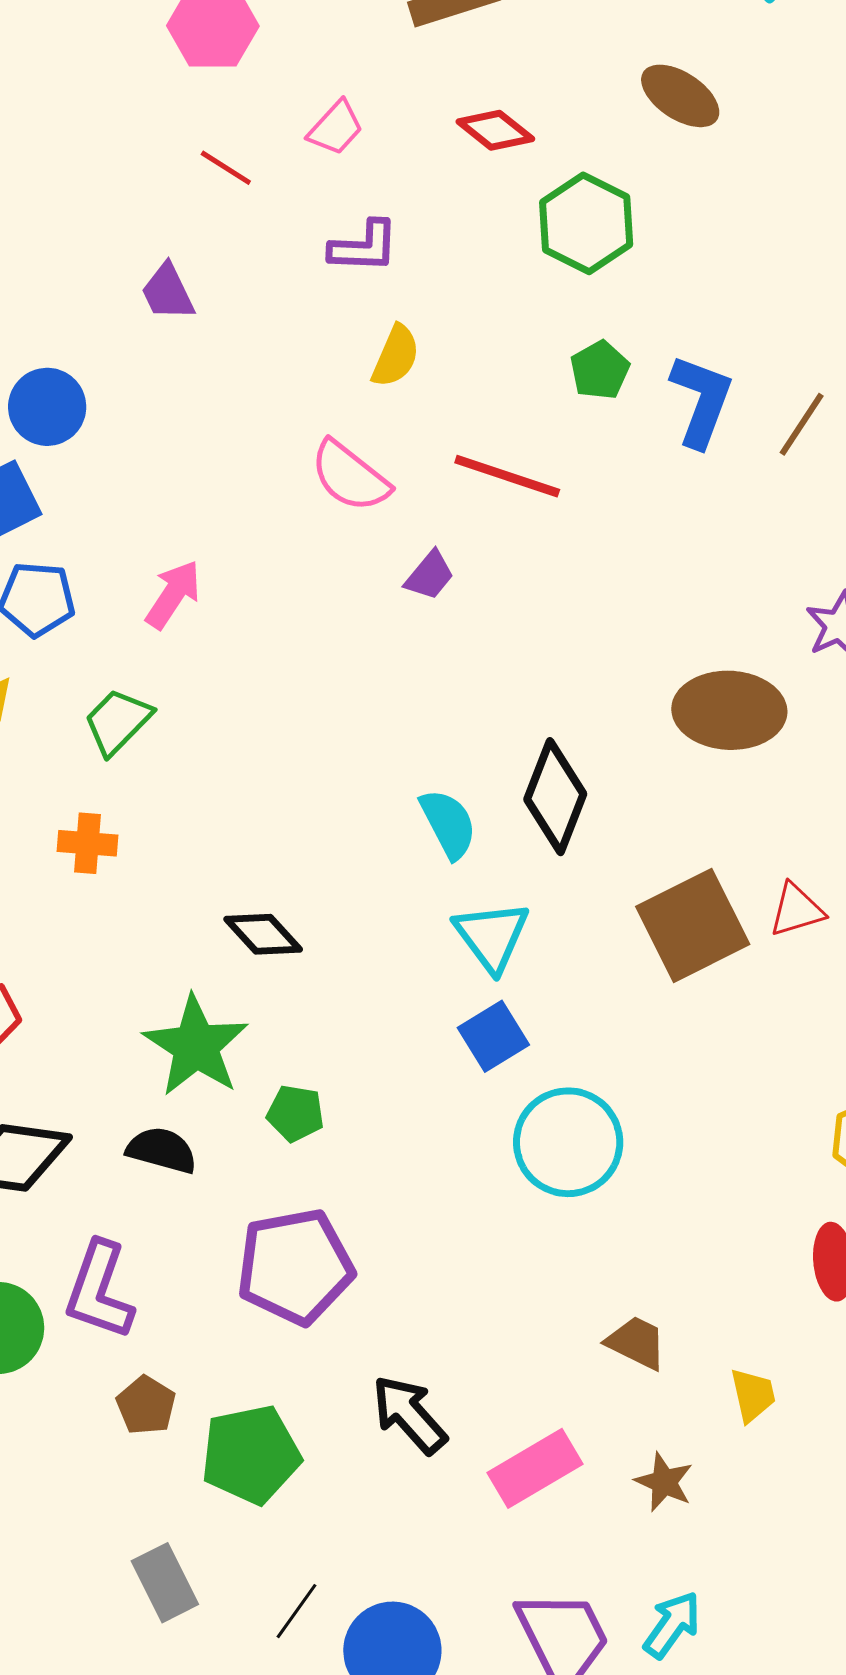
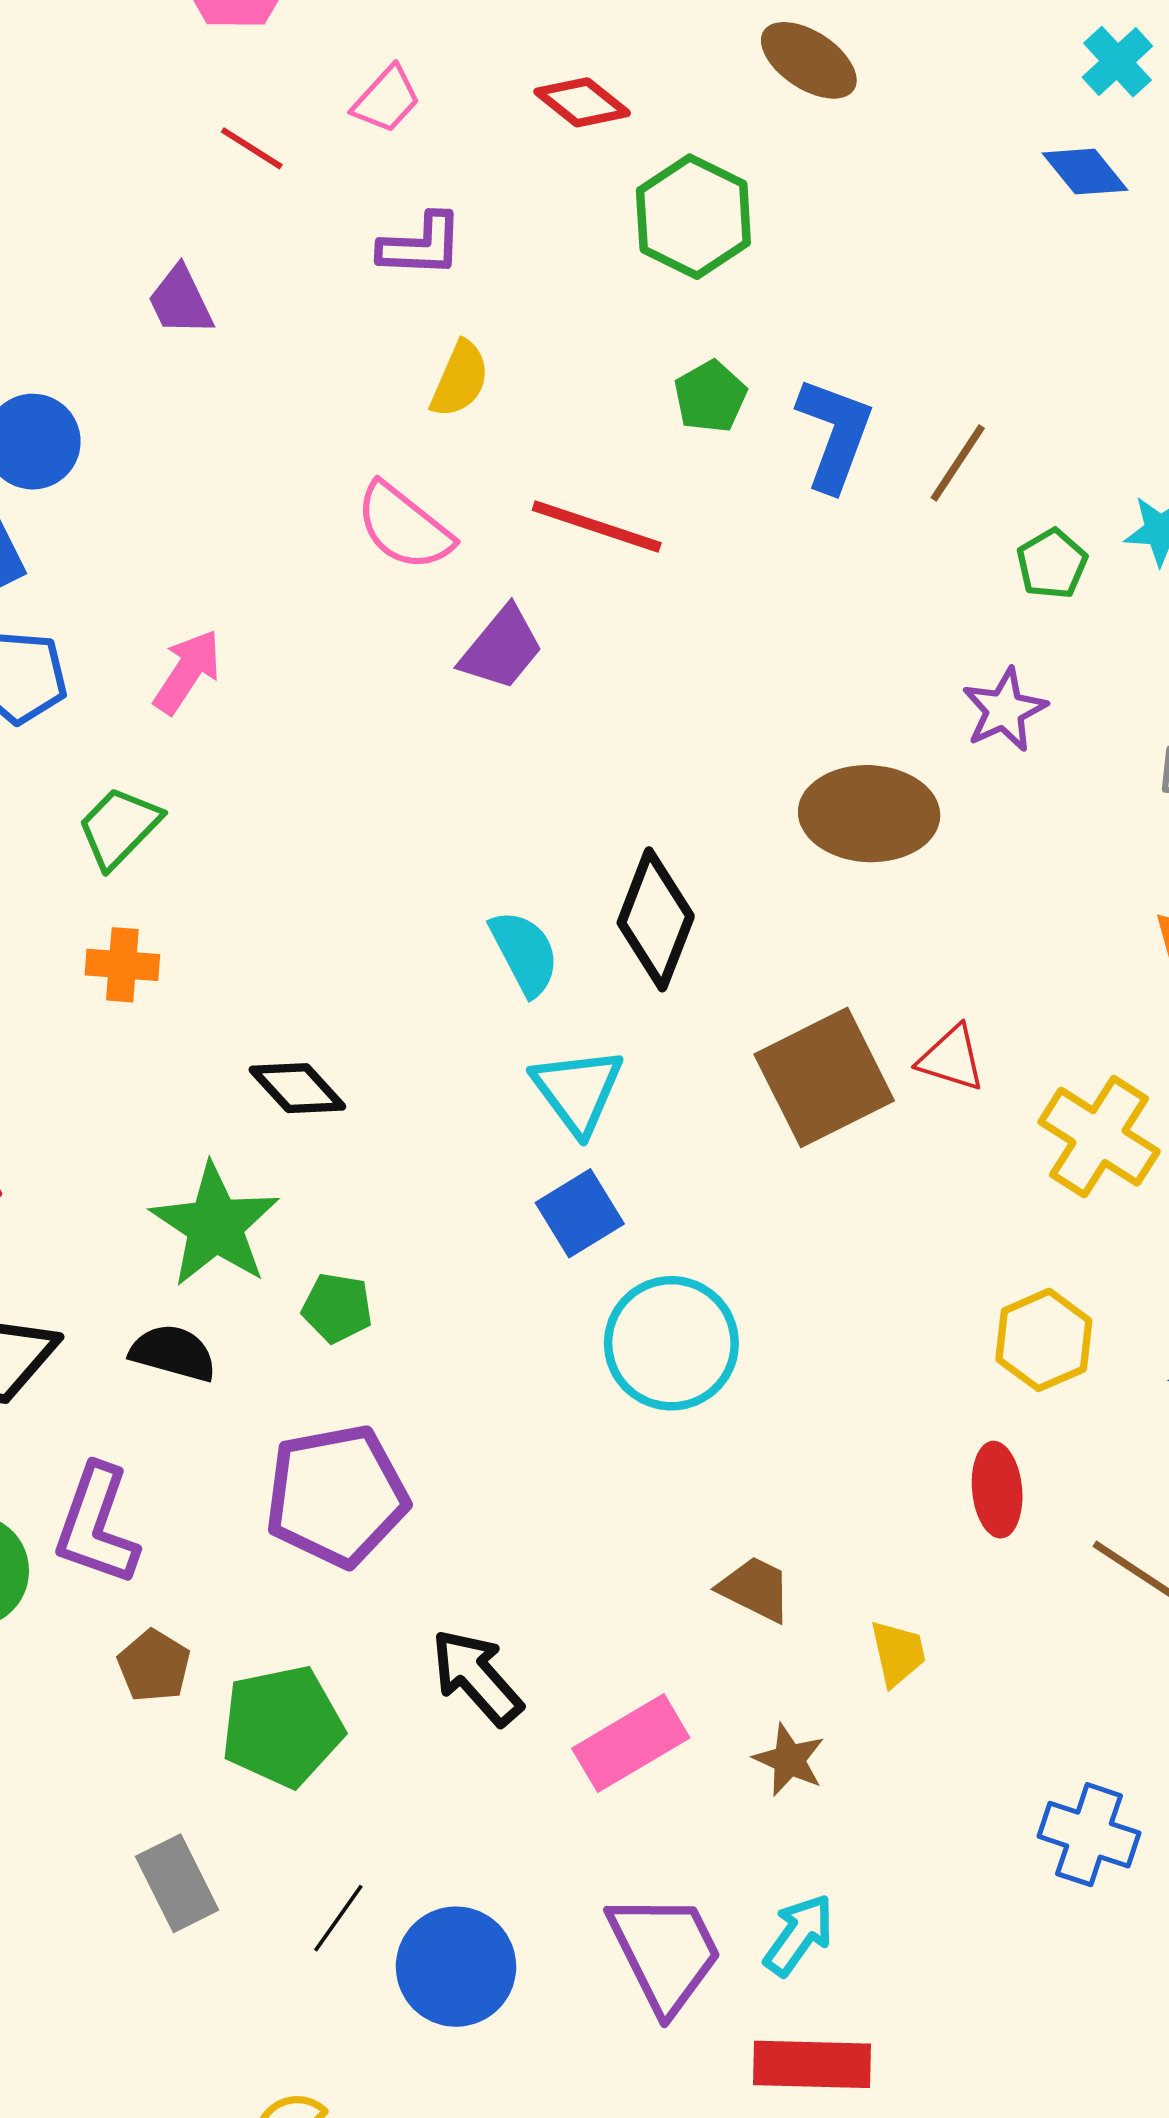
purple trapezoid: (430, 575) -> (502, 648), size x1.4
orange cross: (88, 843) -> (122, 965), moved
red triangle: (797, 910) -> (951, 1058), turned 34

